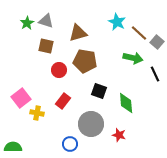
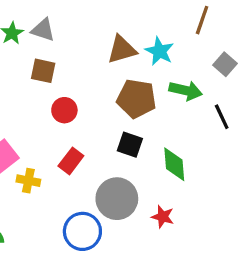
cyan star: (117, 22) -> (159, 51), moved
brown triangle: (78, 33) -> (122, 50), moved
brown line: (139, 33) -> (202, 20), moved, turned 66
brown pentagon: (85, 61) -> (137, 99), moved
blue circle: (70, 144) -> (82, 231), size x1.5

